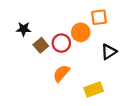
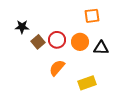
orange circle: (81, 32) -> (80, 42), moved
black triangle: (109, 52) -> (101, 48), turned 35

